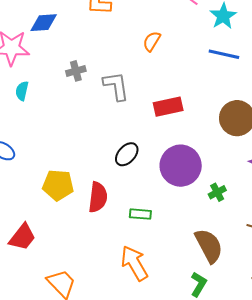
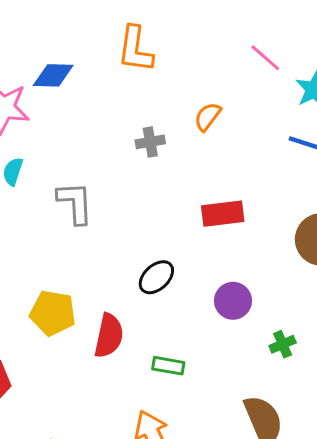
gray cross: (76, 71) -> (150, 142), moved
gray L-shape: (116, 86) -> (75, 203), moved
purple circle: (181, 166) -> (233, 301), size x0.6

